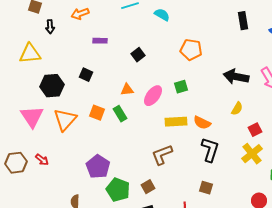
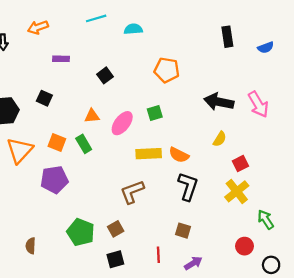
cyan semicircle: (162, 15) -> (133, 29), turned -35
purple pentagon: (98, 167) -> (54, 180), moved, turned 30

